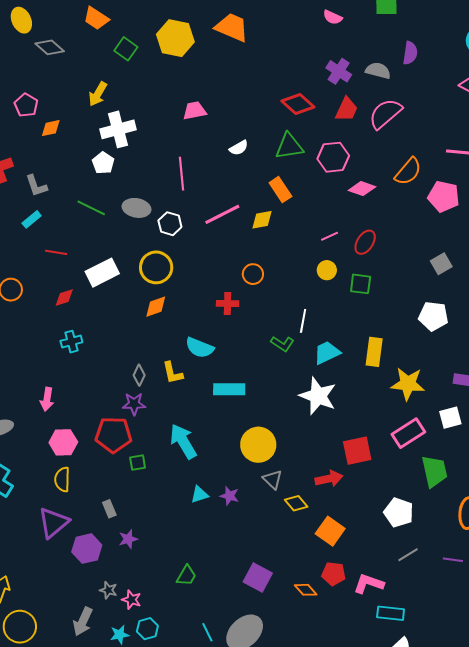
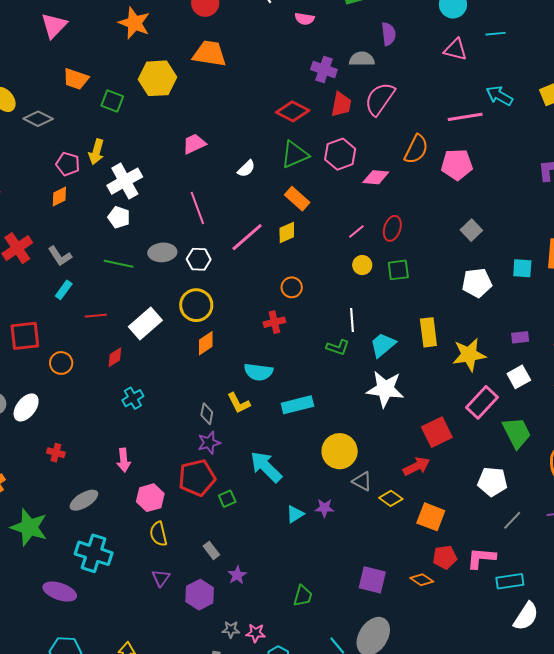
pink pentagon: (26, 105) -> (68, 164), moved
purple triangle: (53, 523) -> (161, 578), size x0.6

